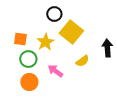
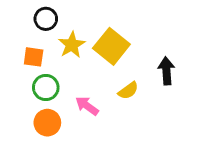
black circle: (54, 14) -> (46, 19), moved
yellow star: (45, 42) -> (72, 45), moved

